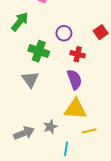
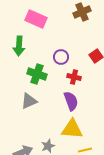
green arrow: (20, 22) -> (19, 46), turned 144
gray triangle: (30, 79) -> (29, 101), turned 42

